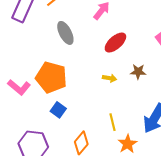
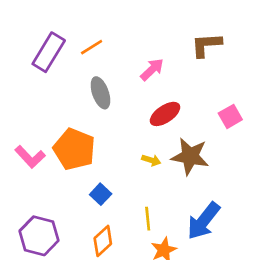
brown star: (138, 72) -> (190, 156), size x1.8
blue square: (58, 110) -> (101, 194), moved

